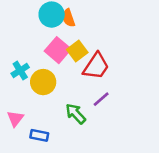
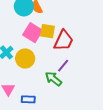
yellow square: (77, 51) -> (47, 31), turned -35
purple line: (101, 99) -> (63, 66), moved

